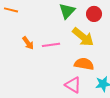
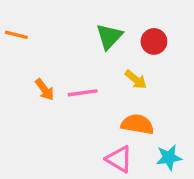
yellow arrow: (83, 37) -> (136, 80), size x0.6

